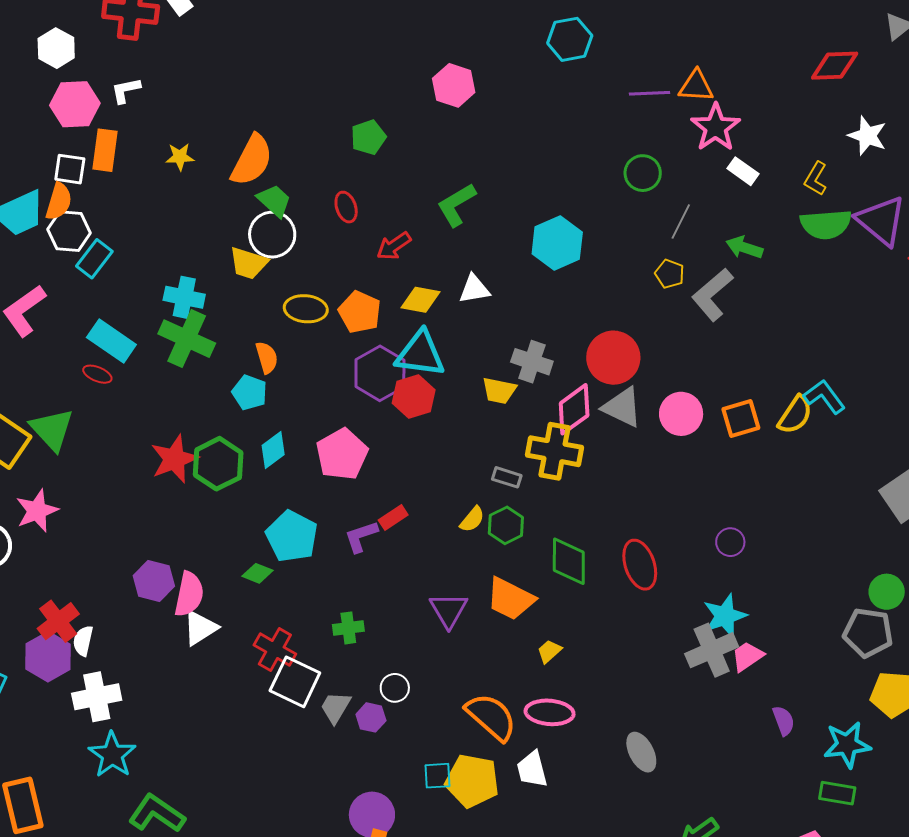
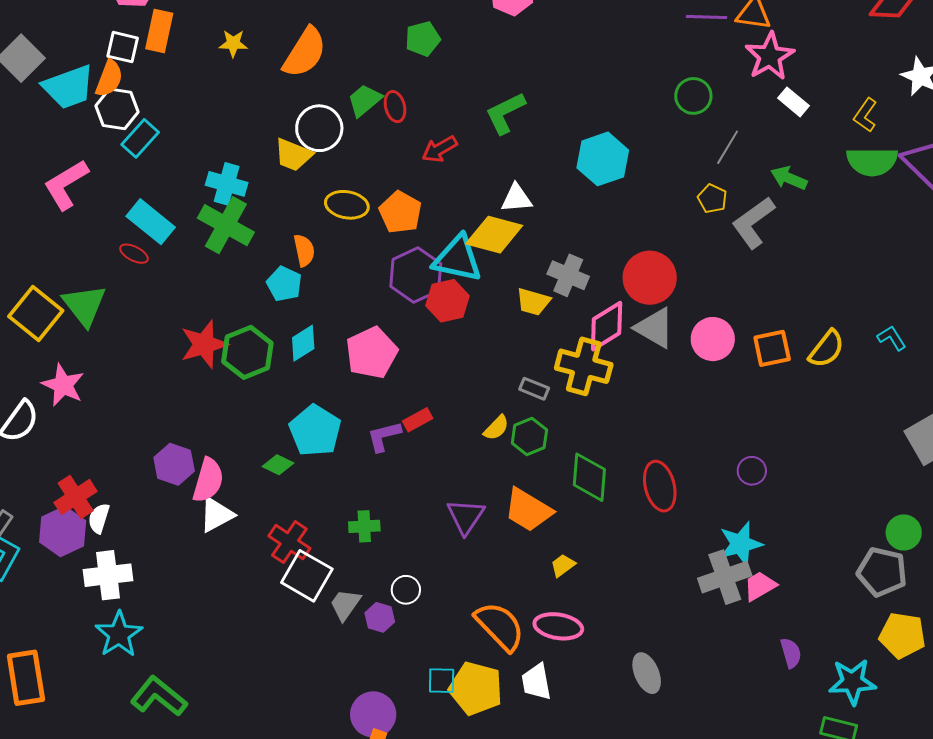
green trapezoid: (274, 201) -> (365, 100), moved, turned -87
yellow diamond: (421, 300) -> (494, 235), moved, size x1.4
cyan L-shape: (824, 397) -> (892, 338), moved, size x0.7
pink star: (37, 511) -> (63, 385), turned -30

